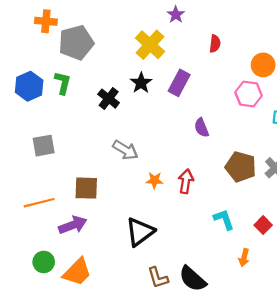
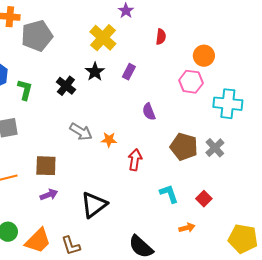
green L-shape: (63, 83) -> (25, 90), moved
purple rectangle: (179, 83) -> (129, 72), size x0.7
orange star: (154, 180) -> (109, 140), moved
purple arrow: (73, 225) -> (49, 195), moved, size x0.7
orange arrow: (244, 257) -> (187, 228), turned -119
brown L-shape: (158, 278) -> (71, 246), moved

